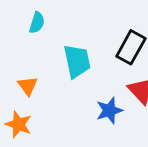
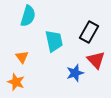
cyan semicircle: (37, 23) -> (28, 16), size x1.5

